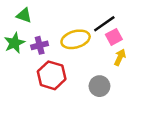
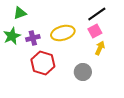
green triangle: (24, 15) -> (20, 13), turned -40
black line: (104, 24) -> (97, 14), moved

